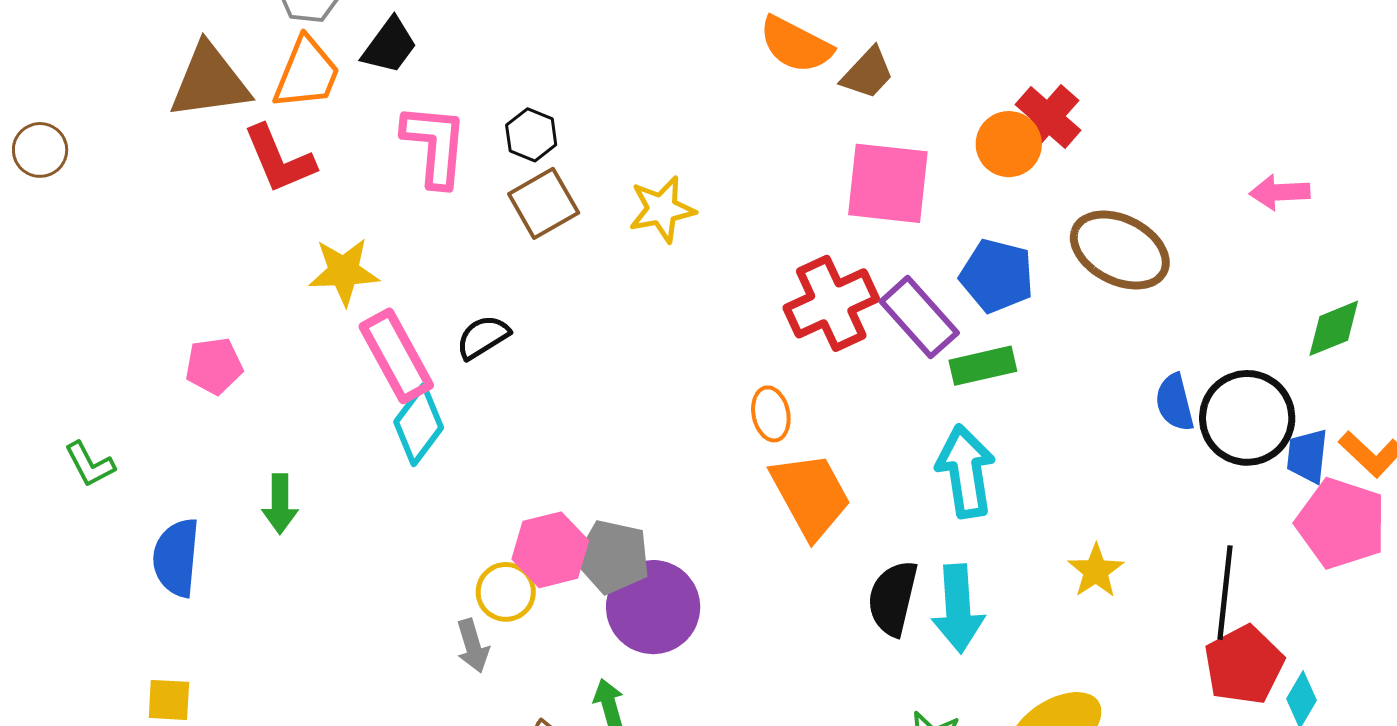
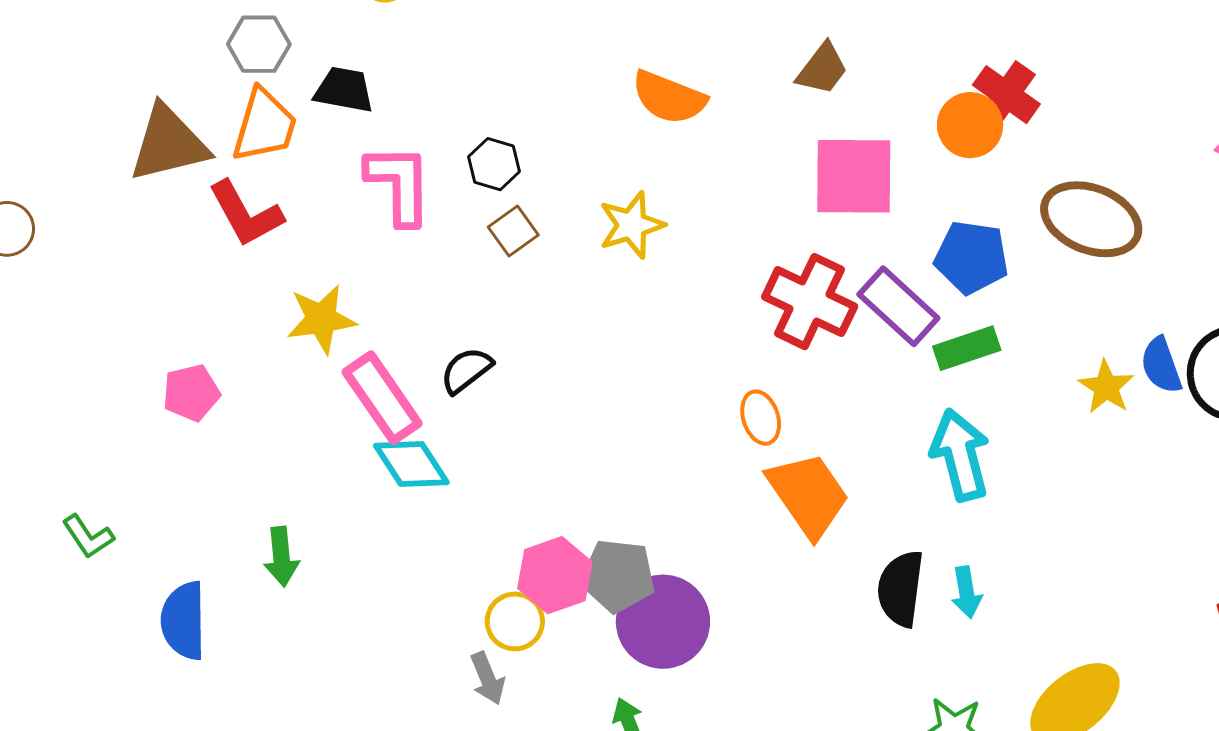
orange semicircle: (796, 45) -> (669, 97), moved
black trapezoid: (389, 46) -> (344, 90), turned -110
brown square: (544, 203) -> (513, 231), size x0.7
red cross: (831, 303) -> (810, 302), turned -34
pink pentagon: (214, 366) -> (191, 393), moved
cyan diamond: (419, 425) -> (411, 464), turned -64
yellow star: (1096, 571) -> (1106, 387), moved
cyan arrow: (958, 609) -> (966, 592), size x0.6

